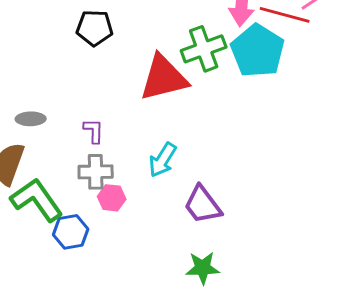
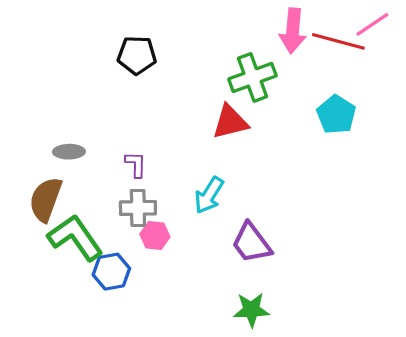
cyan pentagon: (258, 51) -> (336, 115), moved, size x0.7
red triangle: (164, 78) -> (230, 122), moved, size x0.7

